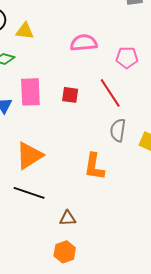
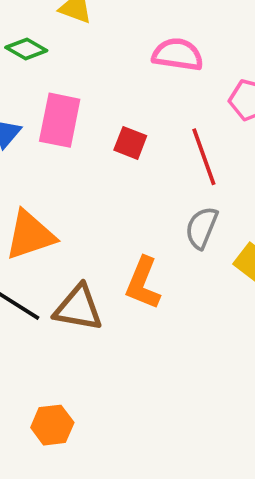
brown triangle: (68, 218) -> (78, 308), moved, size x1.6

